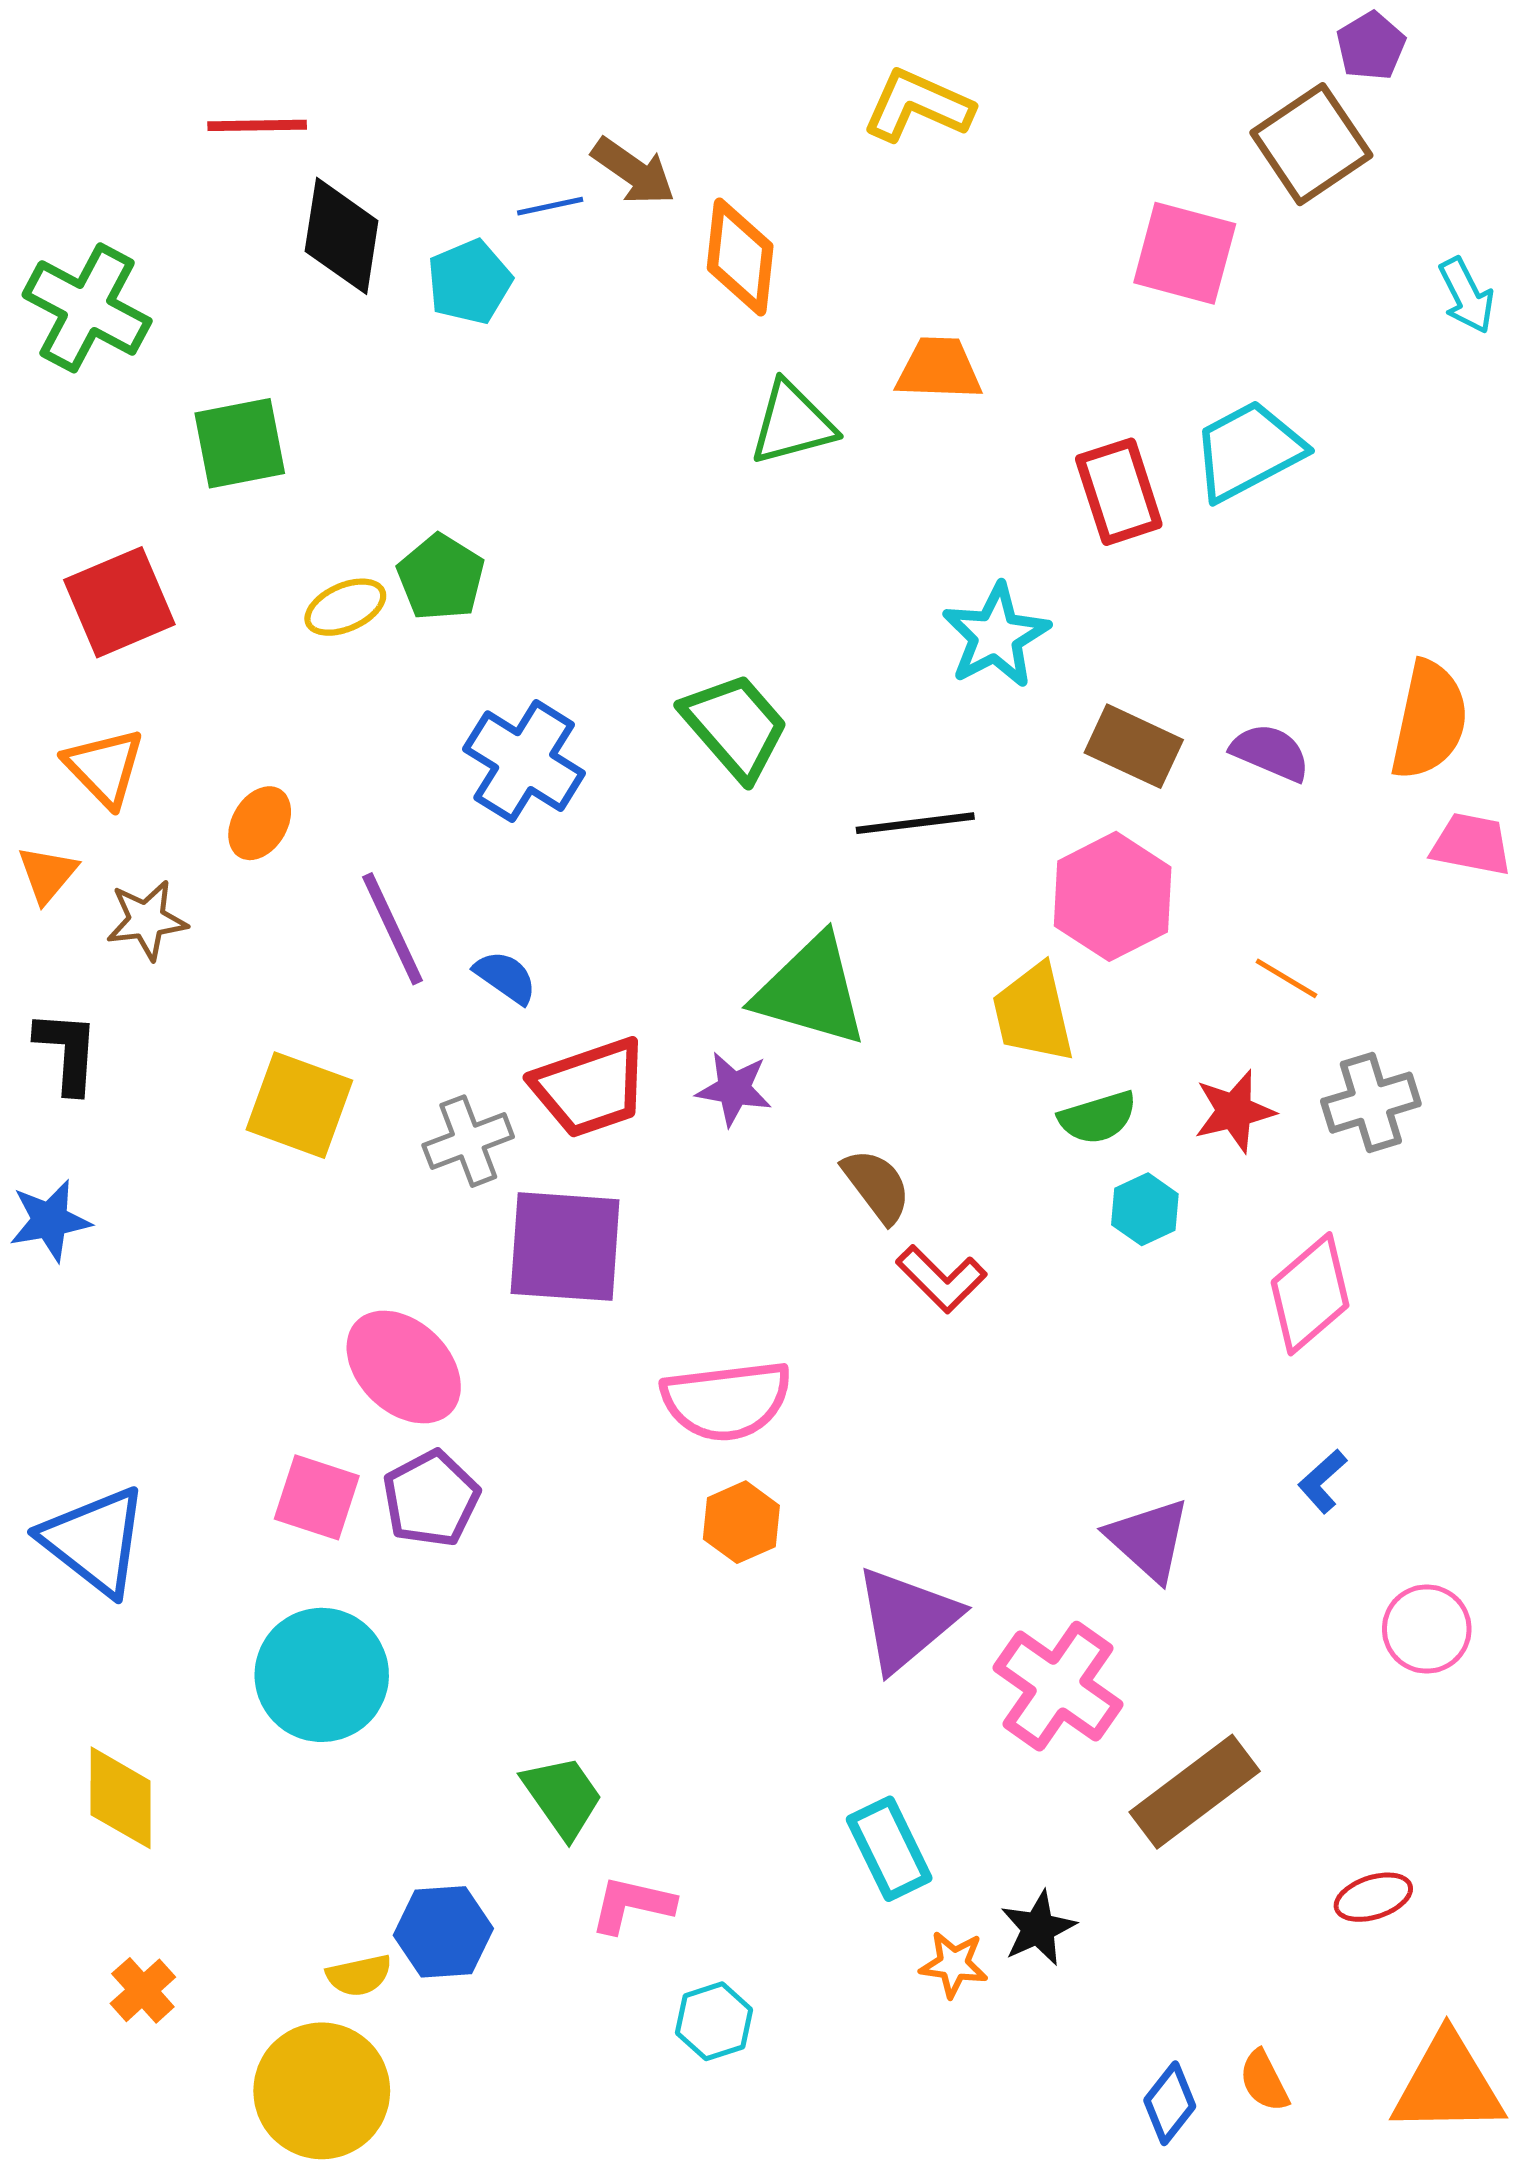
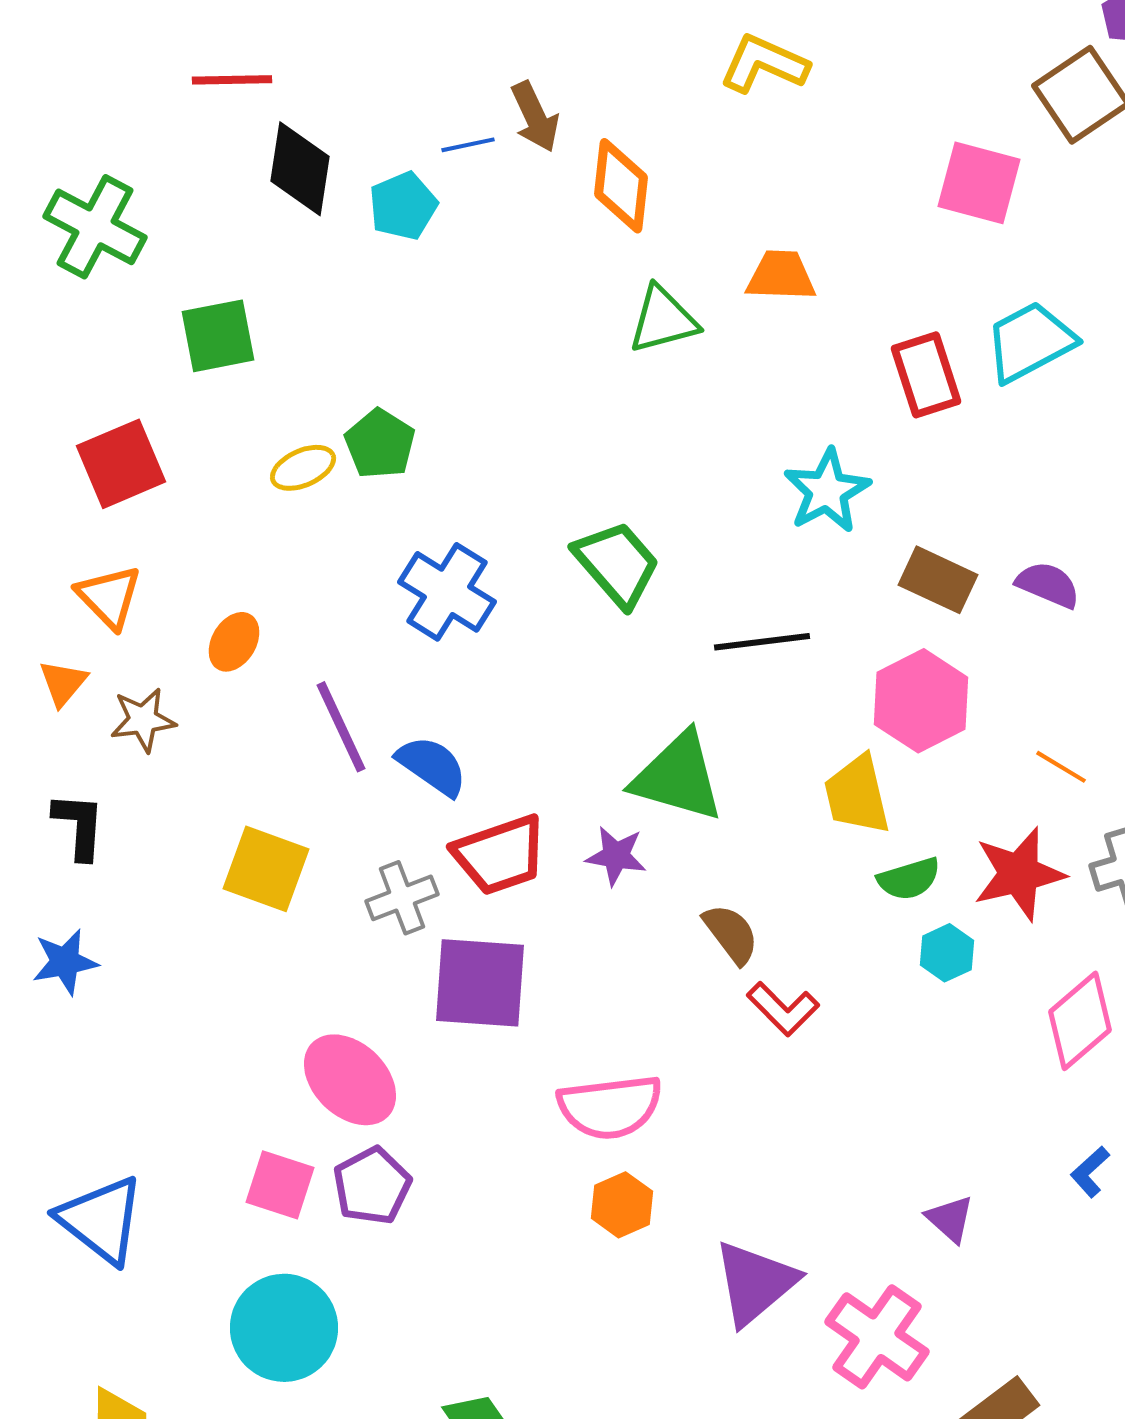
brown arrow: (633, 171) -> (535, 117), turned 30
blue semicircle: (505, 977) -> (432, 766), size x1.4
red star: (1234, 1111) -> (1019, 874), size x1.4
purple triangle: (1149, 1540) -> (950, 1219), size x0.7

